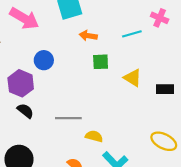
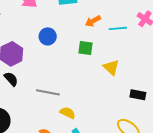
orange arrow: (88, 36) -> (93, 21), moved, turned -49
blue circle: (44, 60) -> (48, 36), moved
black rectangle: (165, 89) -> (138, 95), moved

